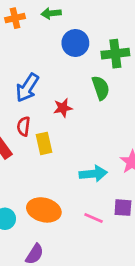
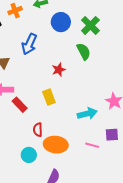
green cross: (115, 54) -> (90, 25), turned -30
blue arrow: (27, 88) -> (29, 44), moved
red semicircle: (24, 126) -> (38, 130), moved

